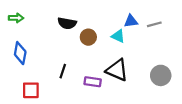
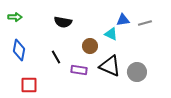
brown circle: (88, 37) -> (90, 46), moved
black line: (63, 71) -> (56, 57), moved, turned -48
gray circle: (161, 75) -> (137, 72), moved
purple rectangle: (93, 82) -> (79, 70), moved

